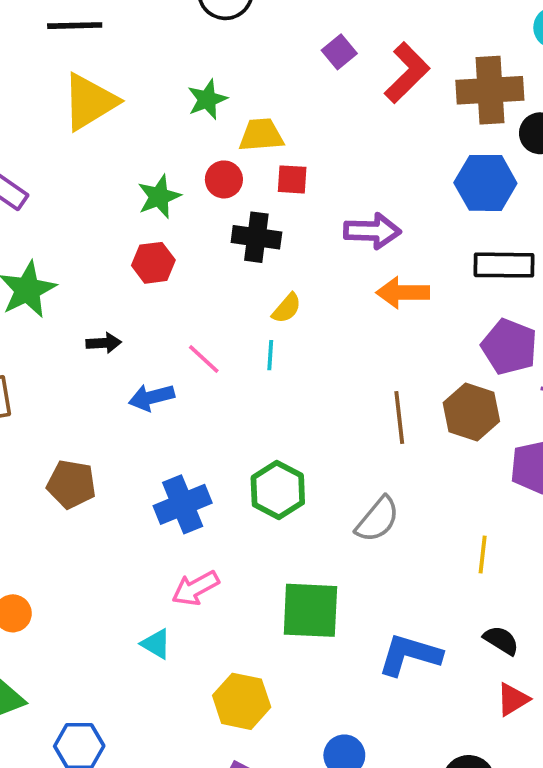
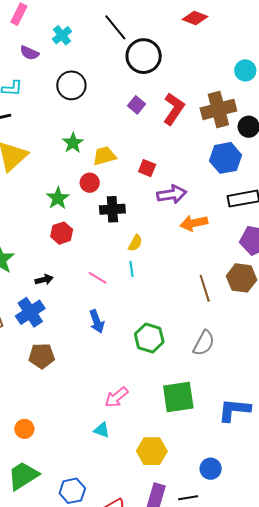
red square: (292, 179) -> (147, 168), moved, turned 30
blue arrow: (151, 397) -> (97, 321), moved, turned -85
blue cross: (183, 504) -> (30, 312), moved

